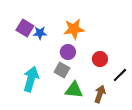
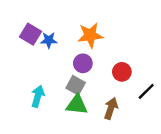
cyan arrow: (31, 79) -> (38, 96), size x0.7
green triangle: (74, 90) -> (77, 105), moved
brown arrow: (100, 94) -> (111, 108), moved

